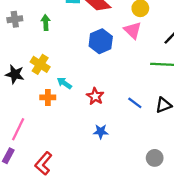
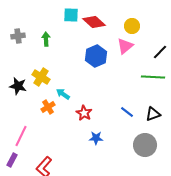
pink triangle: (133, 30) -> (125, 46), turned 36
red star: (95, 96) -> (84, 113), moved
orange cross: (48, 97) -> (48, 107), turned -32
gray circle: (155, 158) -> (145, 145), moved, size x1.5

